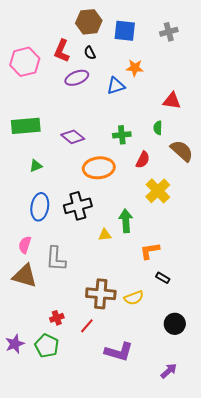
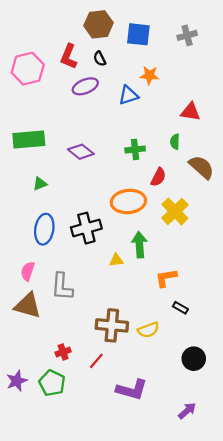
orange ellipse: (99, 168) -> (128, 201), moved

